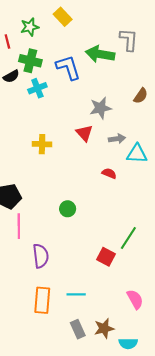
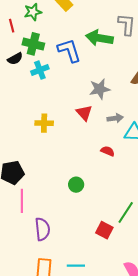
green circle: (68, 209) -> (76, 185), moved

